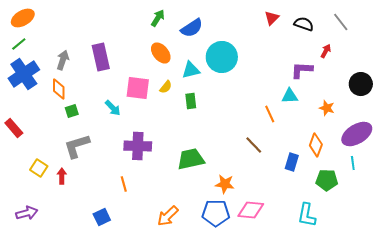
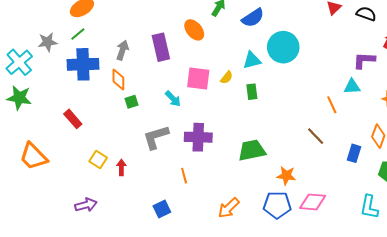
orange ellipse: (161, 53) -> (194, 30), moved
blue cross: (24, 74) -> (83, 64), turned 32
gray L-shape: (77, 146) -> (156, 137), moved

